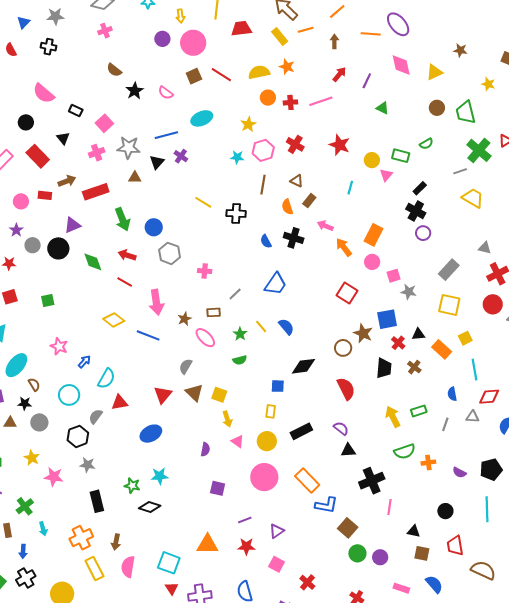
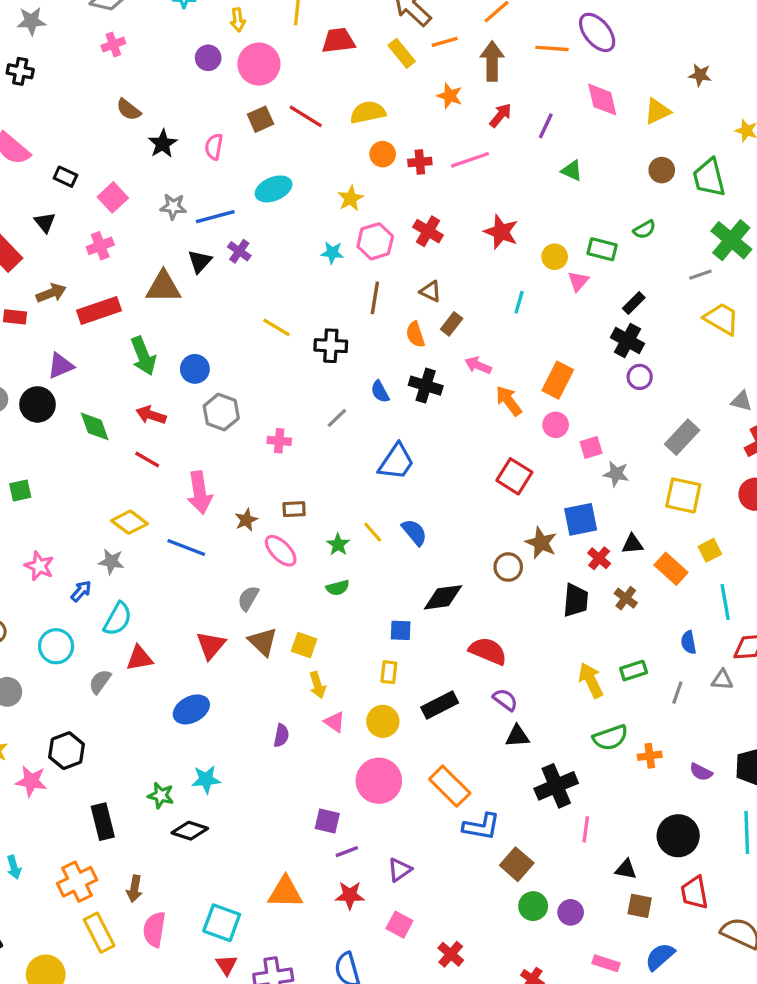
brown arrow: (334, 41) -> (492, 61), size x1.6
orange star: (287, 67) -> (450, 96), moved
pink semicircle: (166, 93) -> (214, 147), turned 63
gray star: (129, 147) -> (173, 207), moved, size x0.7
brown triangle: (135, 178) -> (163, 287), size x1.6
gray line: (235, 294) -> (337, 418), moved
red semicircle: (346, 389) -> (488, 651), moved, turned -40
black hexagon: (78, 436) -> (67, 751), moved
gray star: (87, 465) -> (111, 562), moved
purple square: (218, 488) -> (327, 821), moved
black circle: (445, 511) -> (678, 836), size x1.6
blue semicircle: (434, 584) -> (660, 957), turned -90

